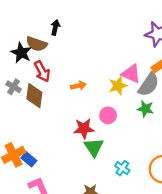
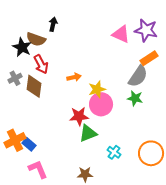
pink triangle: (131, 74) -> (121, 34), moved
yellow star: (118, 86) -> (97, 89), moved
gray cross: (14, 87) -> (15, 78), turned 32
pink circle: (108, 115) -> (101, 104), size x1.5
green triangle: (94, 147) -> (88, 133), turned 42

